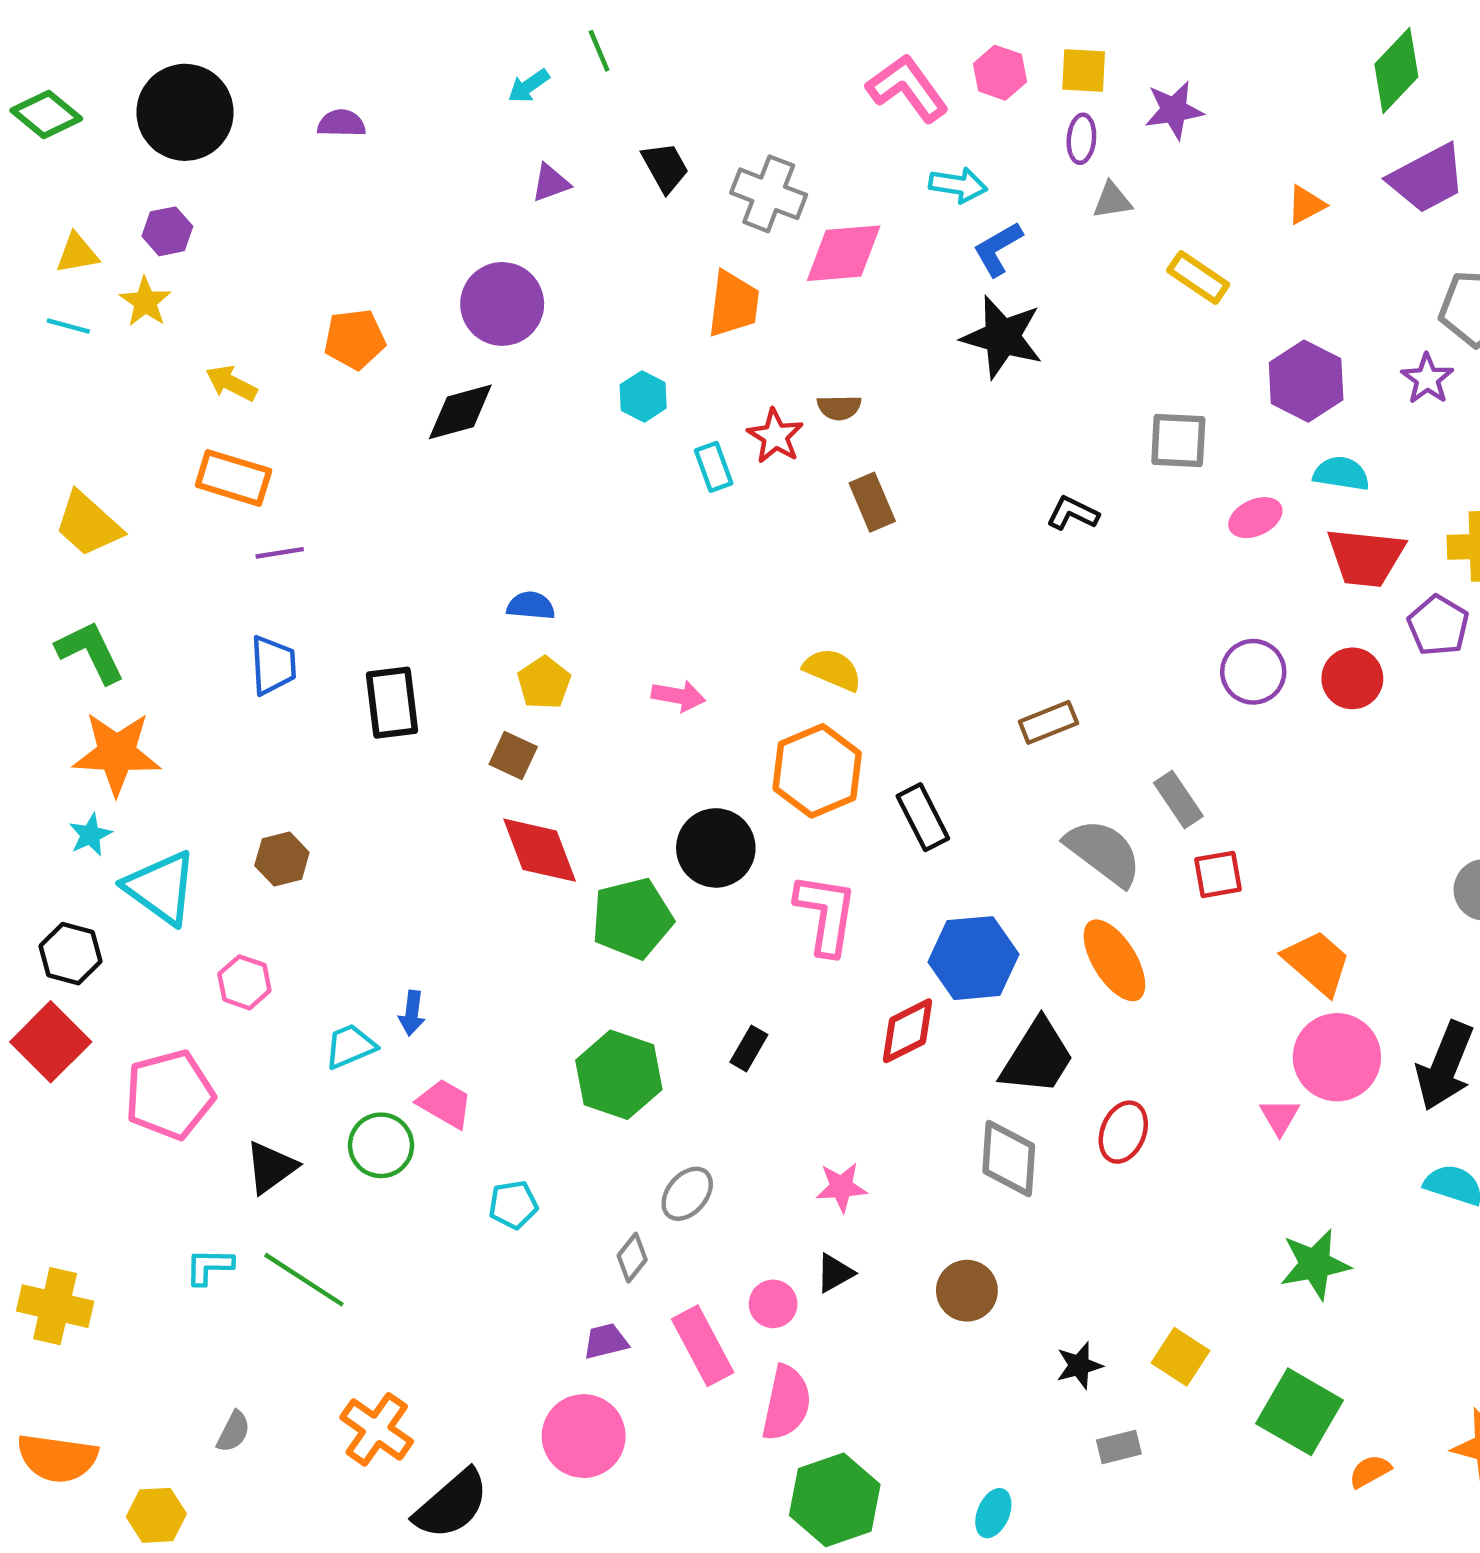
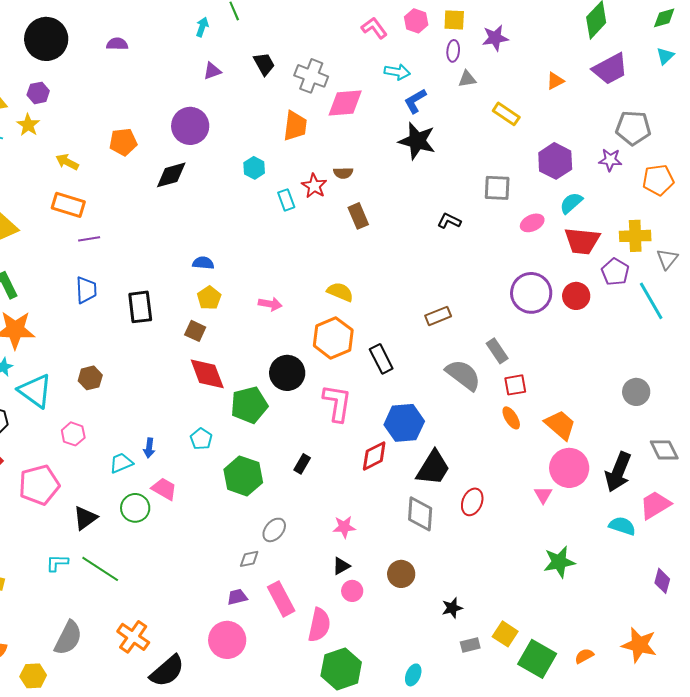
cyan arrow: (529, 86) -> (202, 27), turned 144
pink L-shape: (907, 88) -> (374, 28), size x0.7
purple star: (1427, 379) -> (610, 160), turned -30
cyan semicircle: (1341, 474) -> (571, 203), turned -50
purple circle: (1253, 672) -> (531, 293), size x1.4
orange ellipse: (1114, 960) -> (511, 418), moved, size x0.6
cyan pentagon: (513, 1205) -> (201, 439), moved, turned -30
gray diamond: (632, 1258) -> (249, 559), turned 40
pink circle: (773, 1304) -> (352, 591), moved
yellow square: (1181, 1357) -> (505, 634), moved
green square: (1299, 1412) -> (537, 659), moved
gray semicircle: (233, 1432) -> (68, 638), size x1.8

